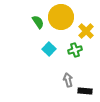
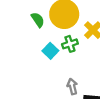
green cross: (75, 50) -> (70, 44), moved

